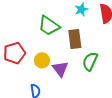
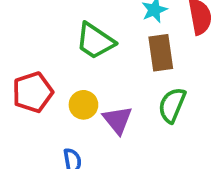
brown rectangle: (75, 39) -> (161, 53), moved

